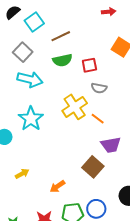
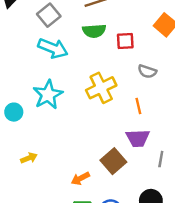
gray semicircle: (99, 88) -> (147, 71), moved
orange line: (98, 119) -> (138, 106), moved, turned 32
orange arrow: (57, 186) -> (80, 178), moved

